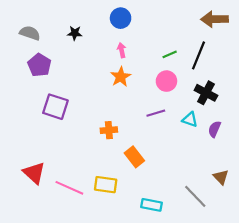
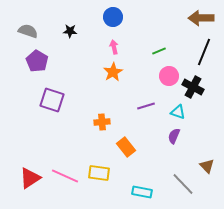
black line: (198, 55) -> (204, 52), moved
pink circle: (166, 81) -> (169, 76), moved
purple semicircle: (214, 129) -> (174, 136), moved
red triangle: (34, 173) -> (30, 178), moved, turned 45

